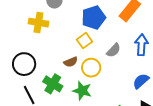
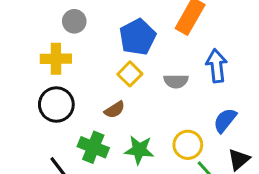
gray semicircle: (114, 50) -> (176, 81), turned 56
black circle: (24, 64) -> (56, 105), moved
yellow circle: (91, 68) -> (188, 145), moved

